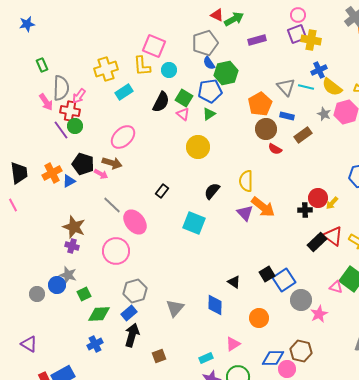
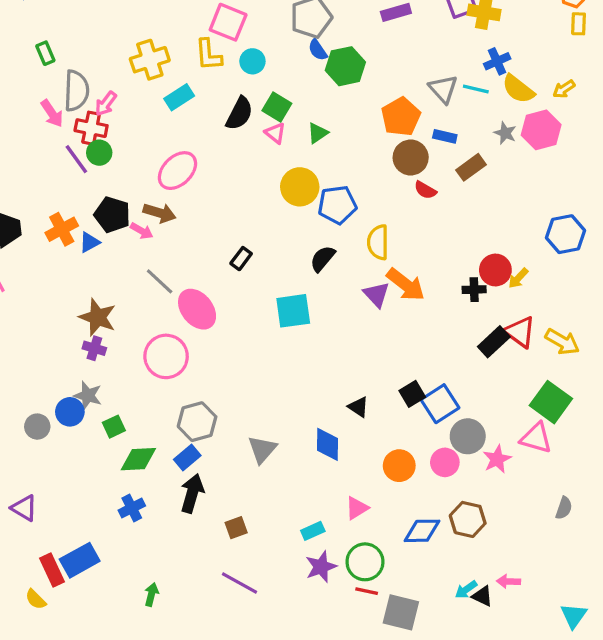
blue pentagon: (210, 91) -> (337, 205), moved
cyan square: (194, 223) -> (293, 311), turned -30
pink triangle: (336, 287) -> (536, 438), moved, size x1.5
pink circle: (287, 369) -> (445, 462), moved

